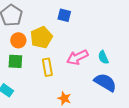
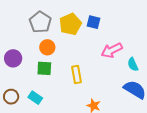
yellow pentagon: (41, 37) -> (70, 24), moved
pink arrow: (77, 57) -> (112, 50), moved

